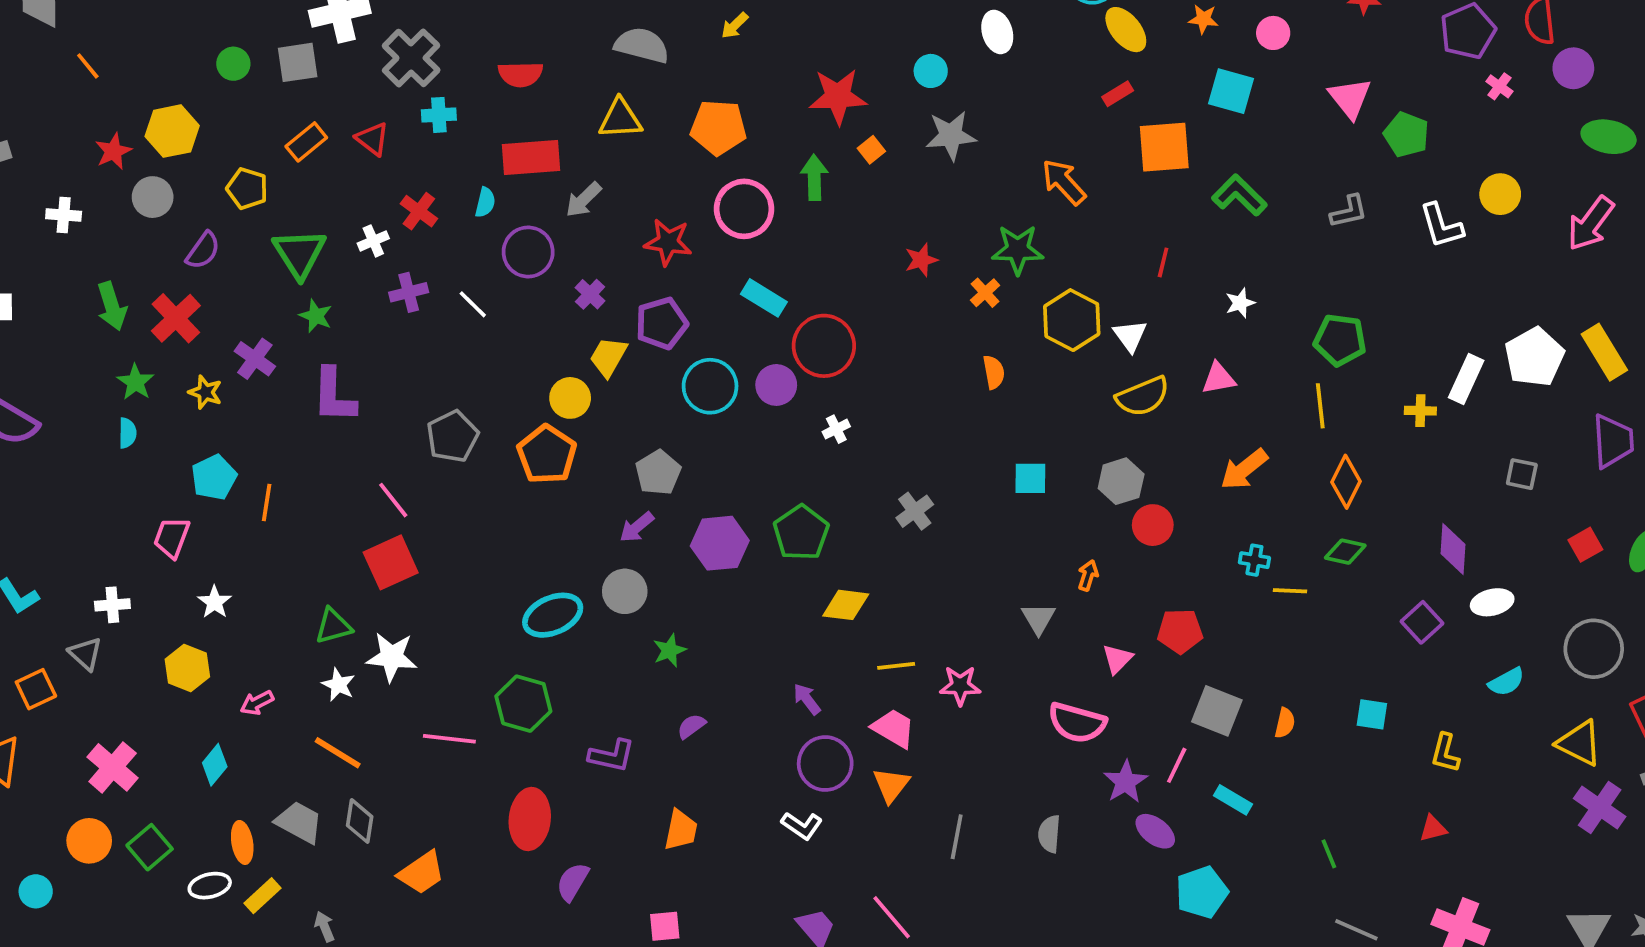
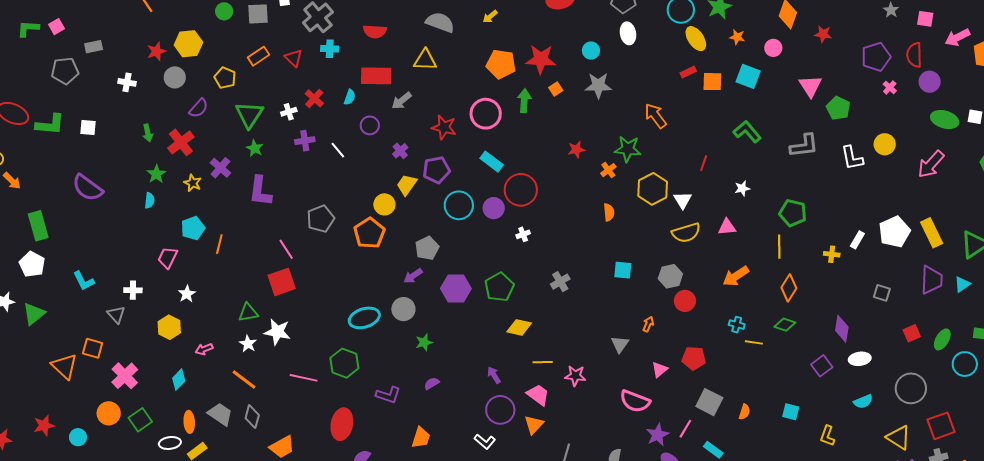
orange pentagon: (718, 127) -> (501, 64), moved
orange square: (1164, 147) -> (712, 82), moved, size x0.7
gray L-shape: (1349, 211) -> (804, 146), size x1.4
purple circle: (528, 252) -> (370, 125), size x0.7
green arrow: (112, 306) -> (148, 133), size x0.7
white rectangle: (1466, 379) -> (857, 240), size x0.7
orange square: (36, 689) -> (93, 348), moved, turned 35

